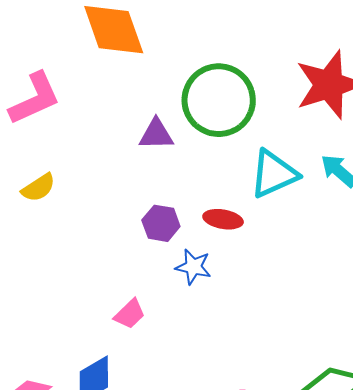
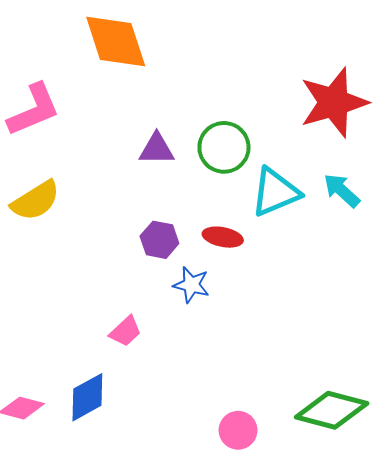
green circle: (219, 100) -> (224, 147), moved, size x0.7
yellow semicircle: (38, 188) -> (35, 201), size x1.4

